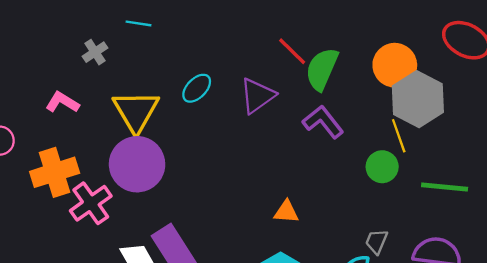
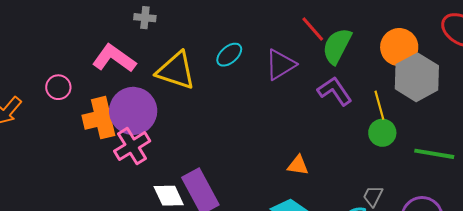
gray cross: (95, 52) -> (145, 18), turned 35
pink L-shape: (62, 102) -> (114, 58), size x1.5
yellow triangle: (136, 111) -> (176, 71), turned -45
yellow line: (399, 136) -> (379, 105), moved
purple circle: (137, 164) -> (133, 111), moved

